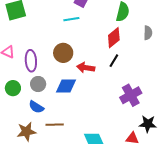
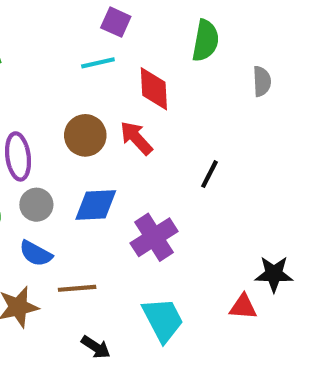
red diamond: (114, 38) -> (154, 89), moved, turned -50
black line: (114, 61) -> (209, 174), moved
red arrow: (86, 68) -> (136, 138), moved, turned 42
purple cross: (131, 95) -> (154, 237), moved

